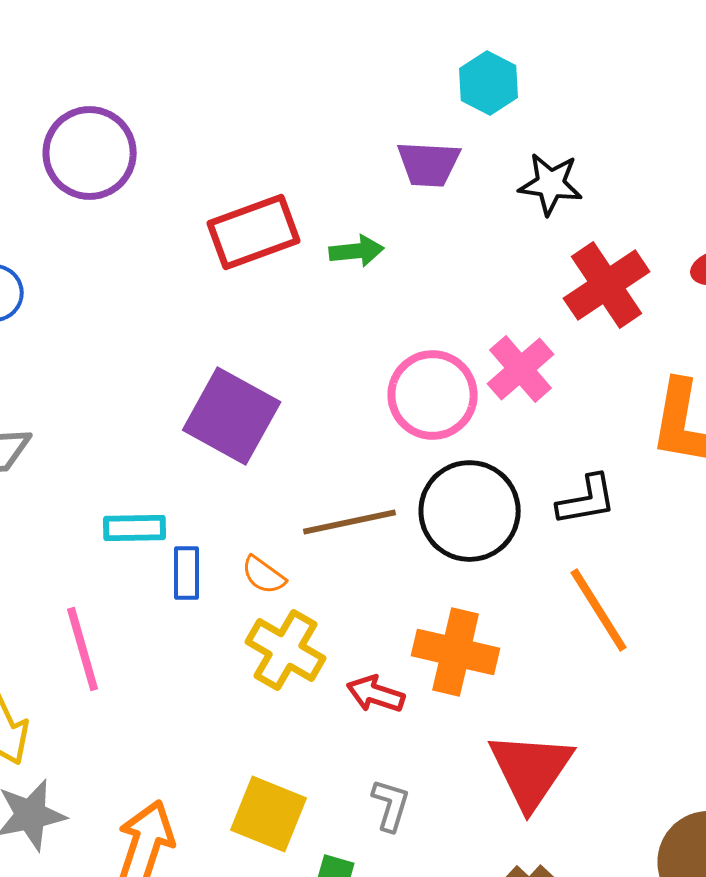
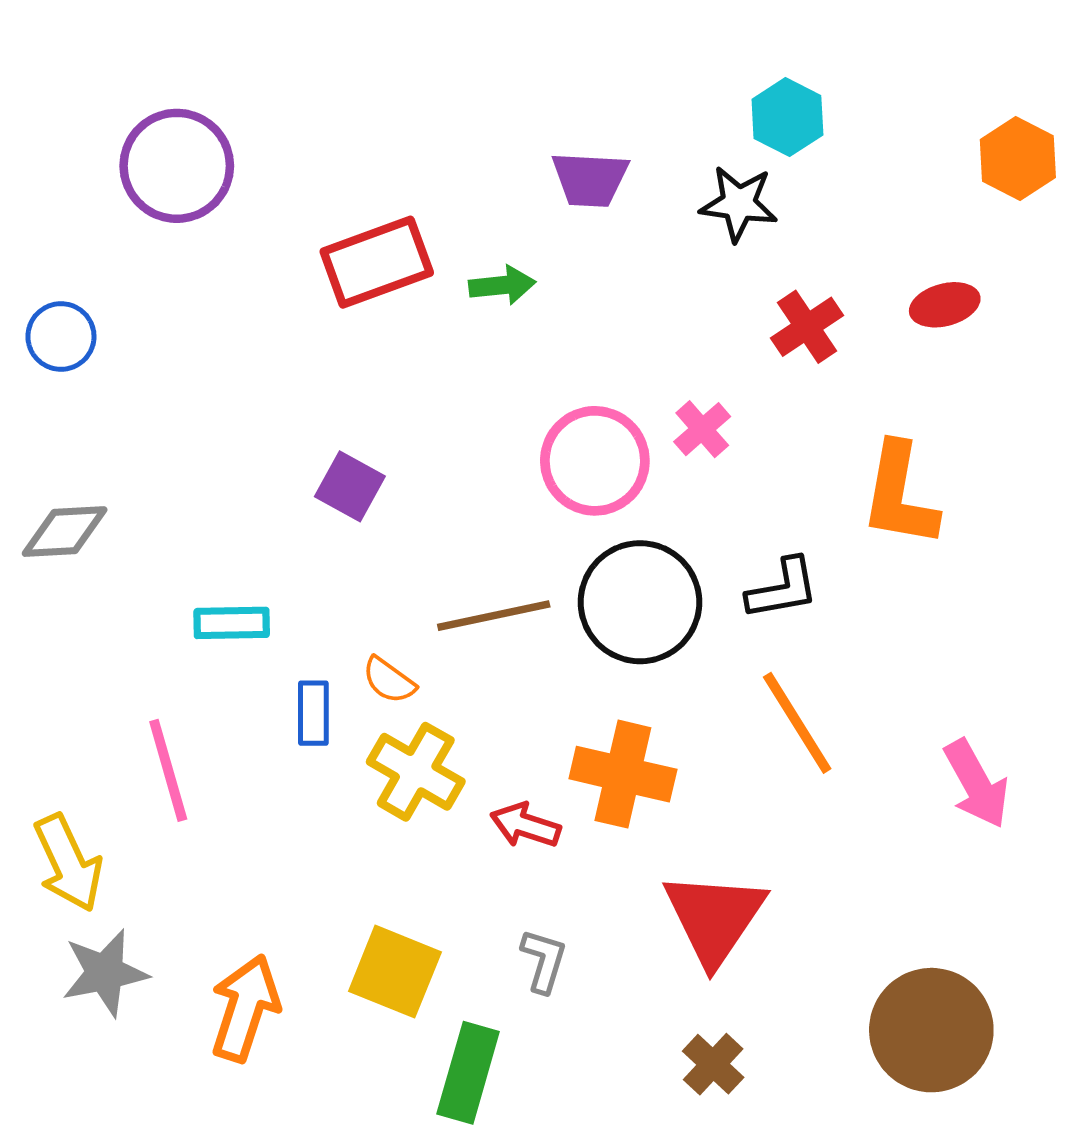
cyan hexagon: (489, 83) -> (787, 117), moved
red cross: (607, 285) -> (807, 327), size x0.7
pink cross: (521, 369) -> (702, 429), size x0.7
purple square: (232, 416) -> (350, 486), size x0.6
blue rectangle: (187, 573) -> (313, 713), moved

